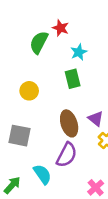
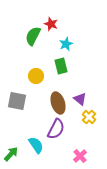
yellow circle: (29, 91) -> (36, 76), moved
gray square: (19, 136) -> (17, 101), moved

